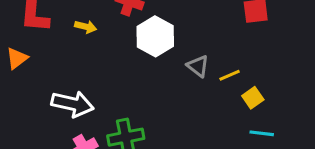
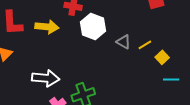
yellow arrow: (86, 27) -> (47, 27), size x1.6

